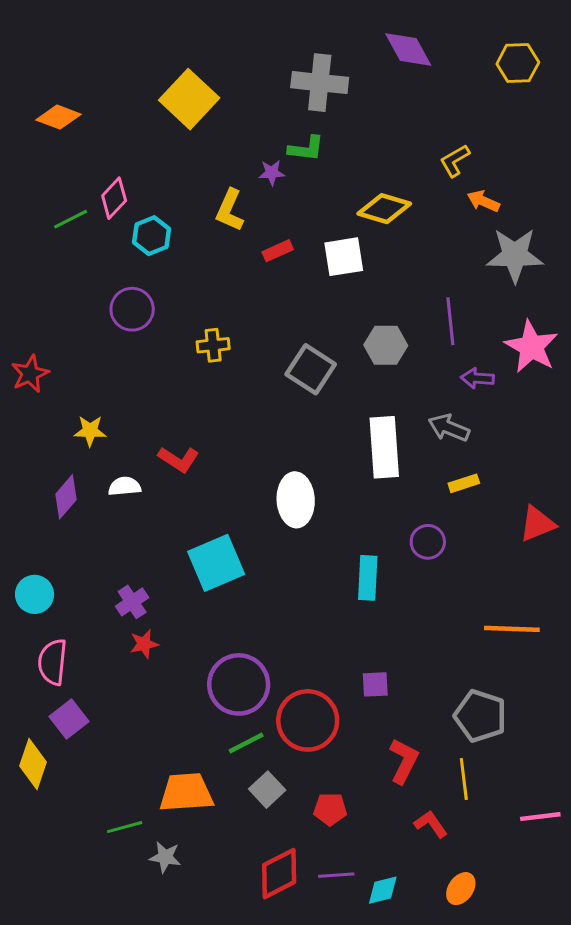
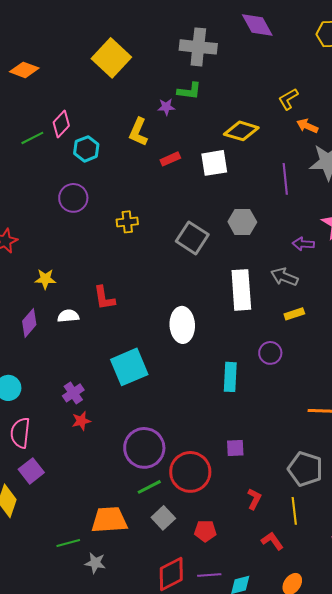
purple line: (450, 321) -> (285, 179), moved
red L-shape: (179, 459) -> (104, 298), turned 48
red L-shape: (404, 761) -> (254, 499), size x0.7

